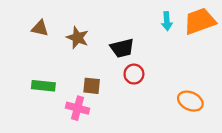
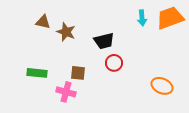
brown triangle: (40, 28) -> (43, 22), moved

